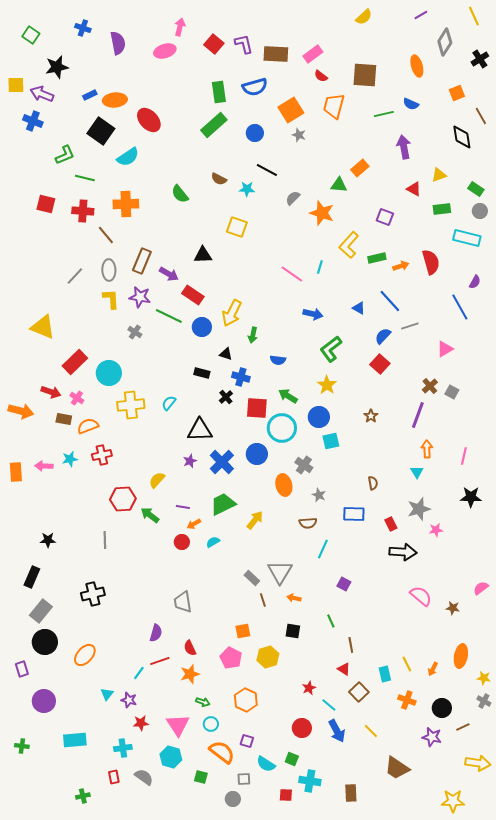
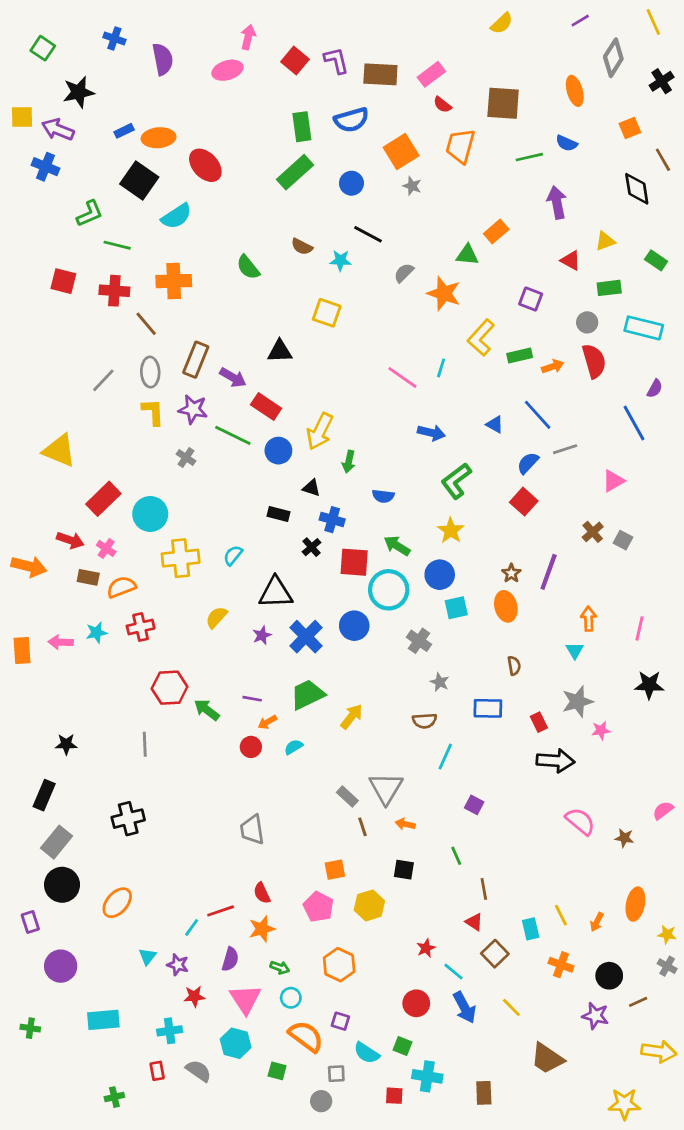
gray circle: (480, 211) -> (587, 322), moved
purple line: (418, 415) -> (549, 572), moved
yellow semicircle: (157, 480) -> (216, 617), moved
orange ellipse: (284, 485) -> (506, 606), moved
purple semicircle: (156, 633) -> (230, 959), moved

